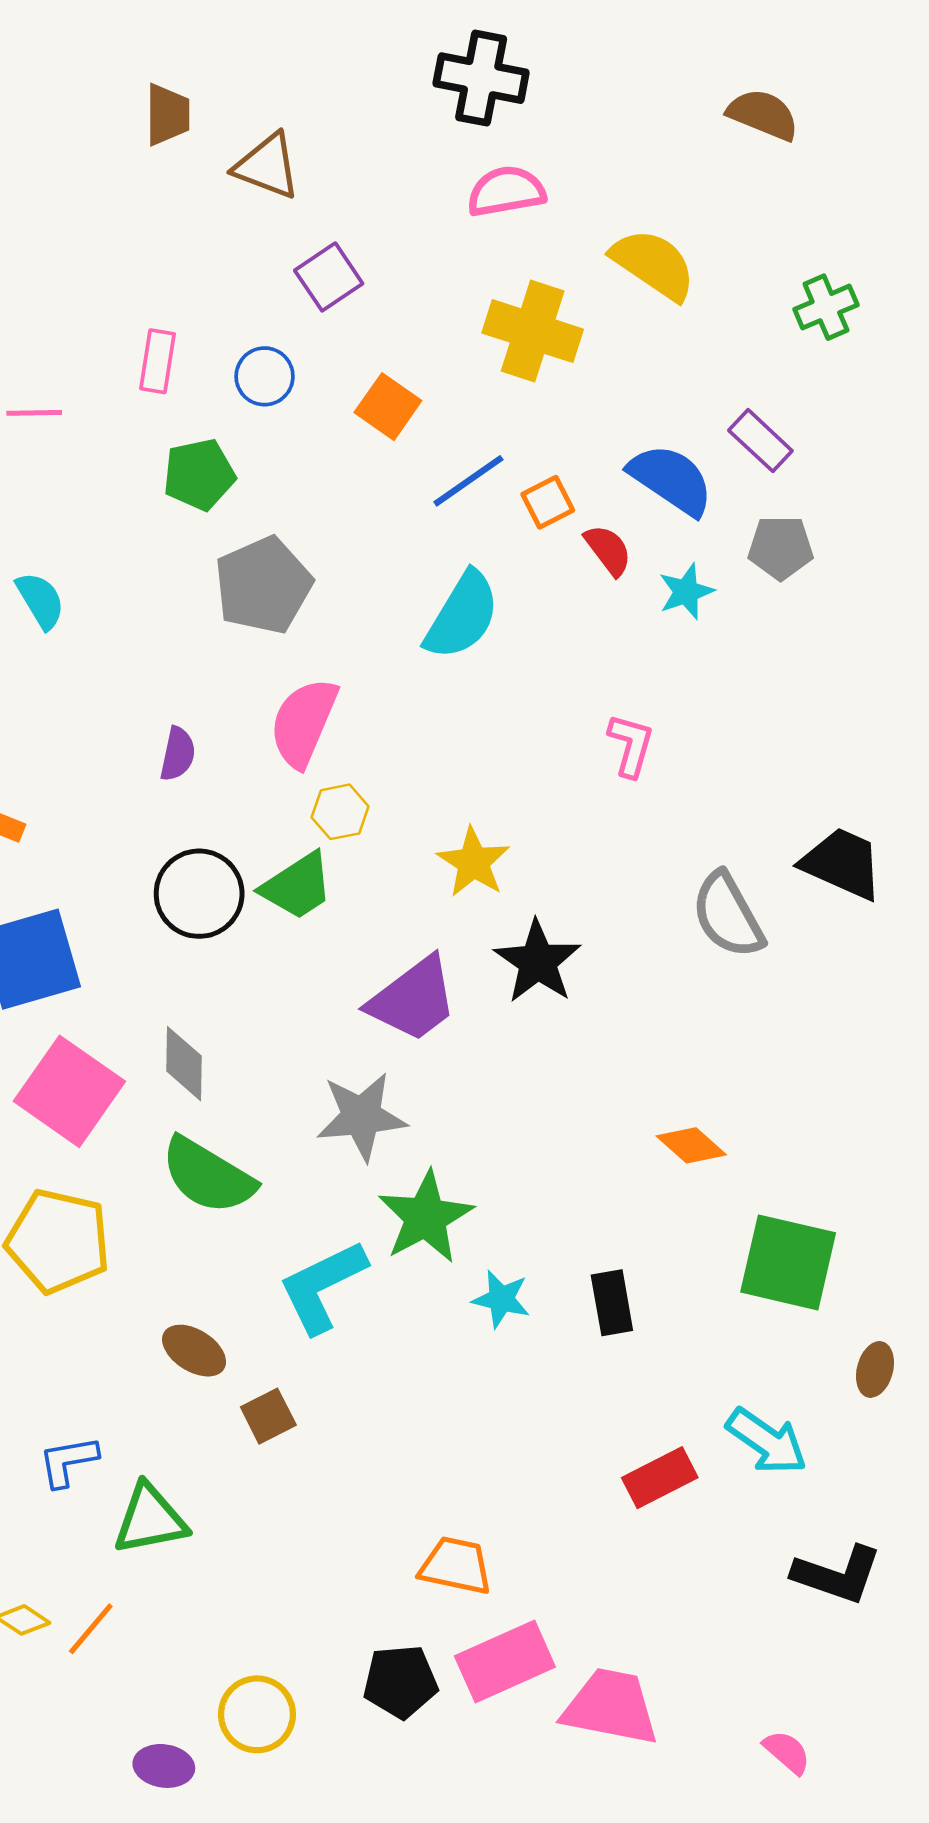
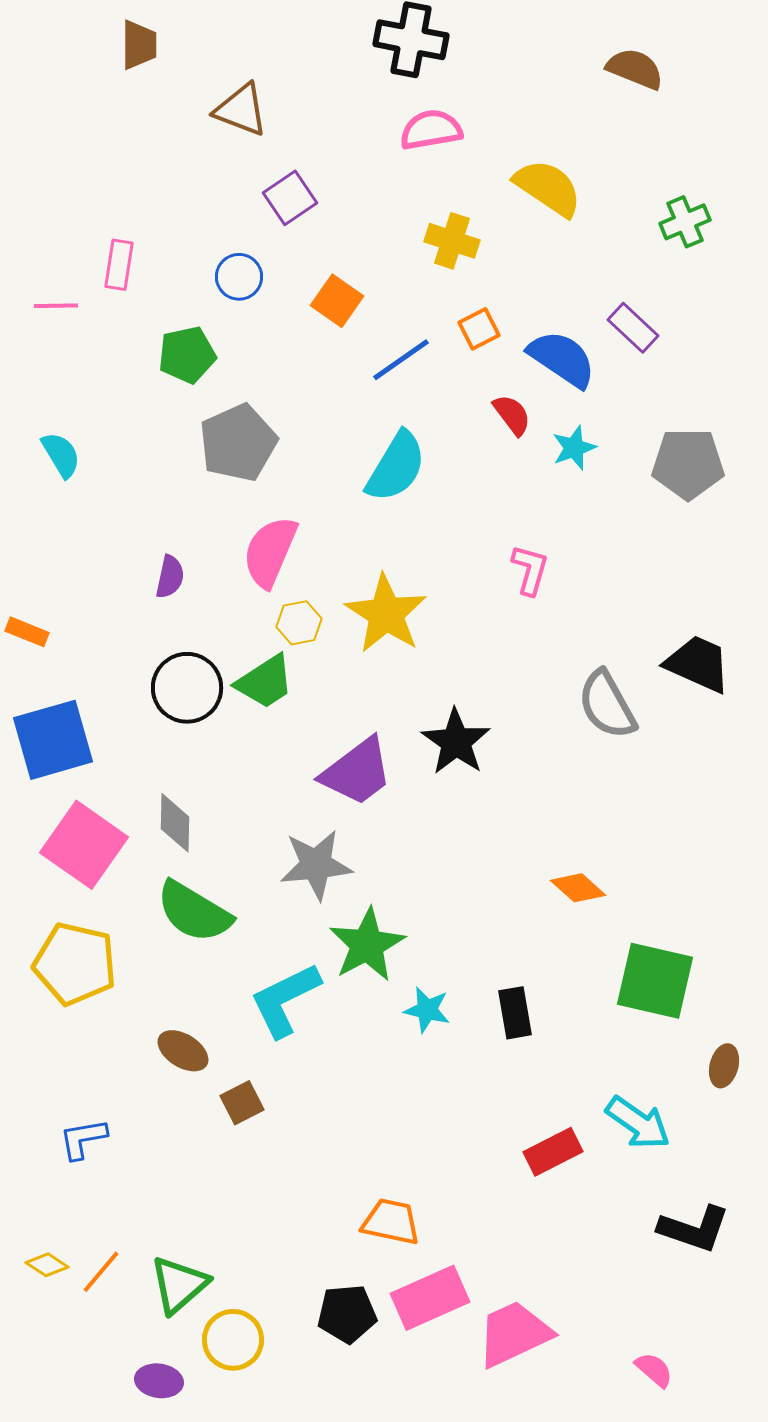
brown trapezoid: (168, 115) -> (139, 45), moved
yellow cross: (533, 331) -> (452, 241), size x0.7
pink rectangle: (158, 361) -> (119, 265), moved
orange square: (548, 502) -> (479, 329), moved
gray pentagon: (781, 548) -> (688, 464), moved, size x1.4
yellow star: (473, 862) -> (386, 614), moved, size x1.4
green triangle: (150, 1519) -> (179, 1285), moved, turned -30
pink trapezoid: (611, 1707) -> (514, 1334), turned -36

